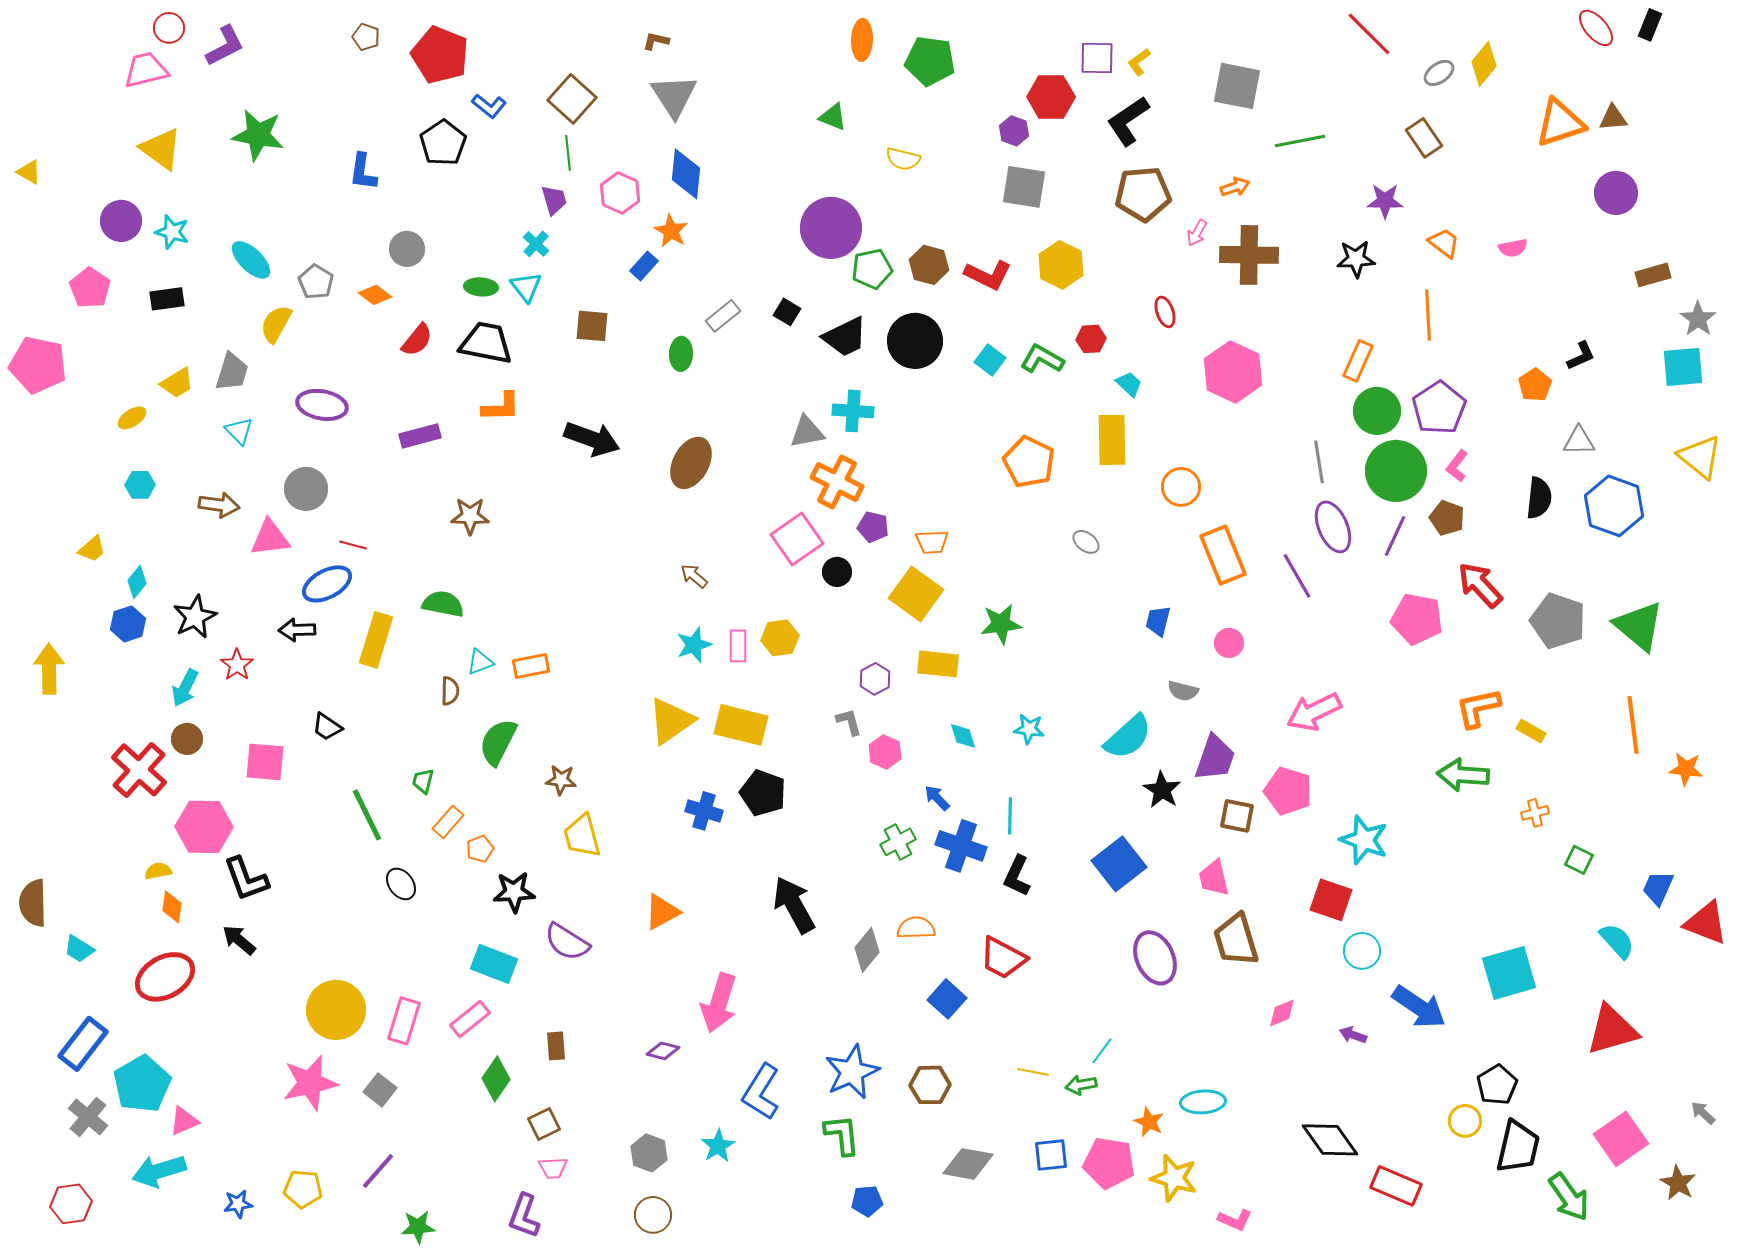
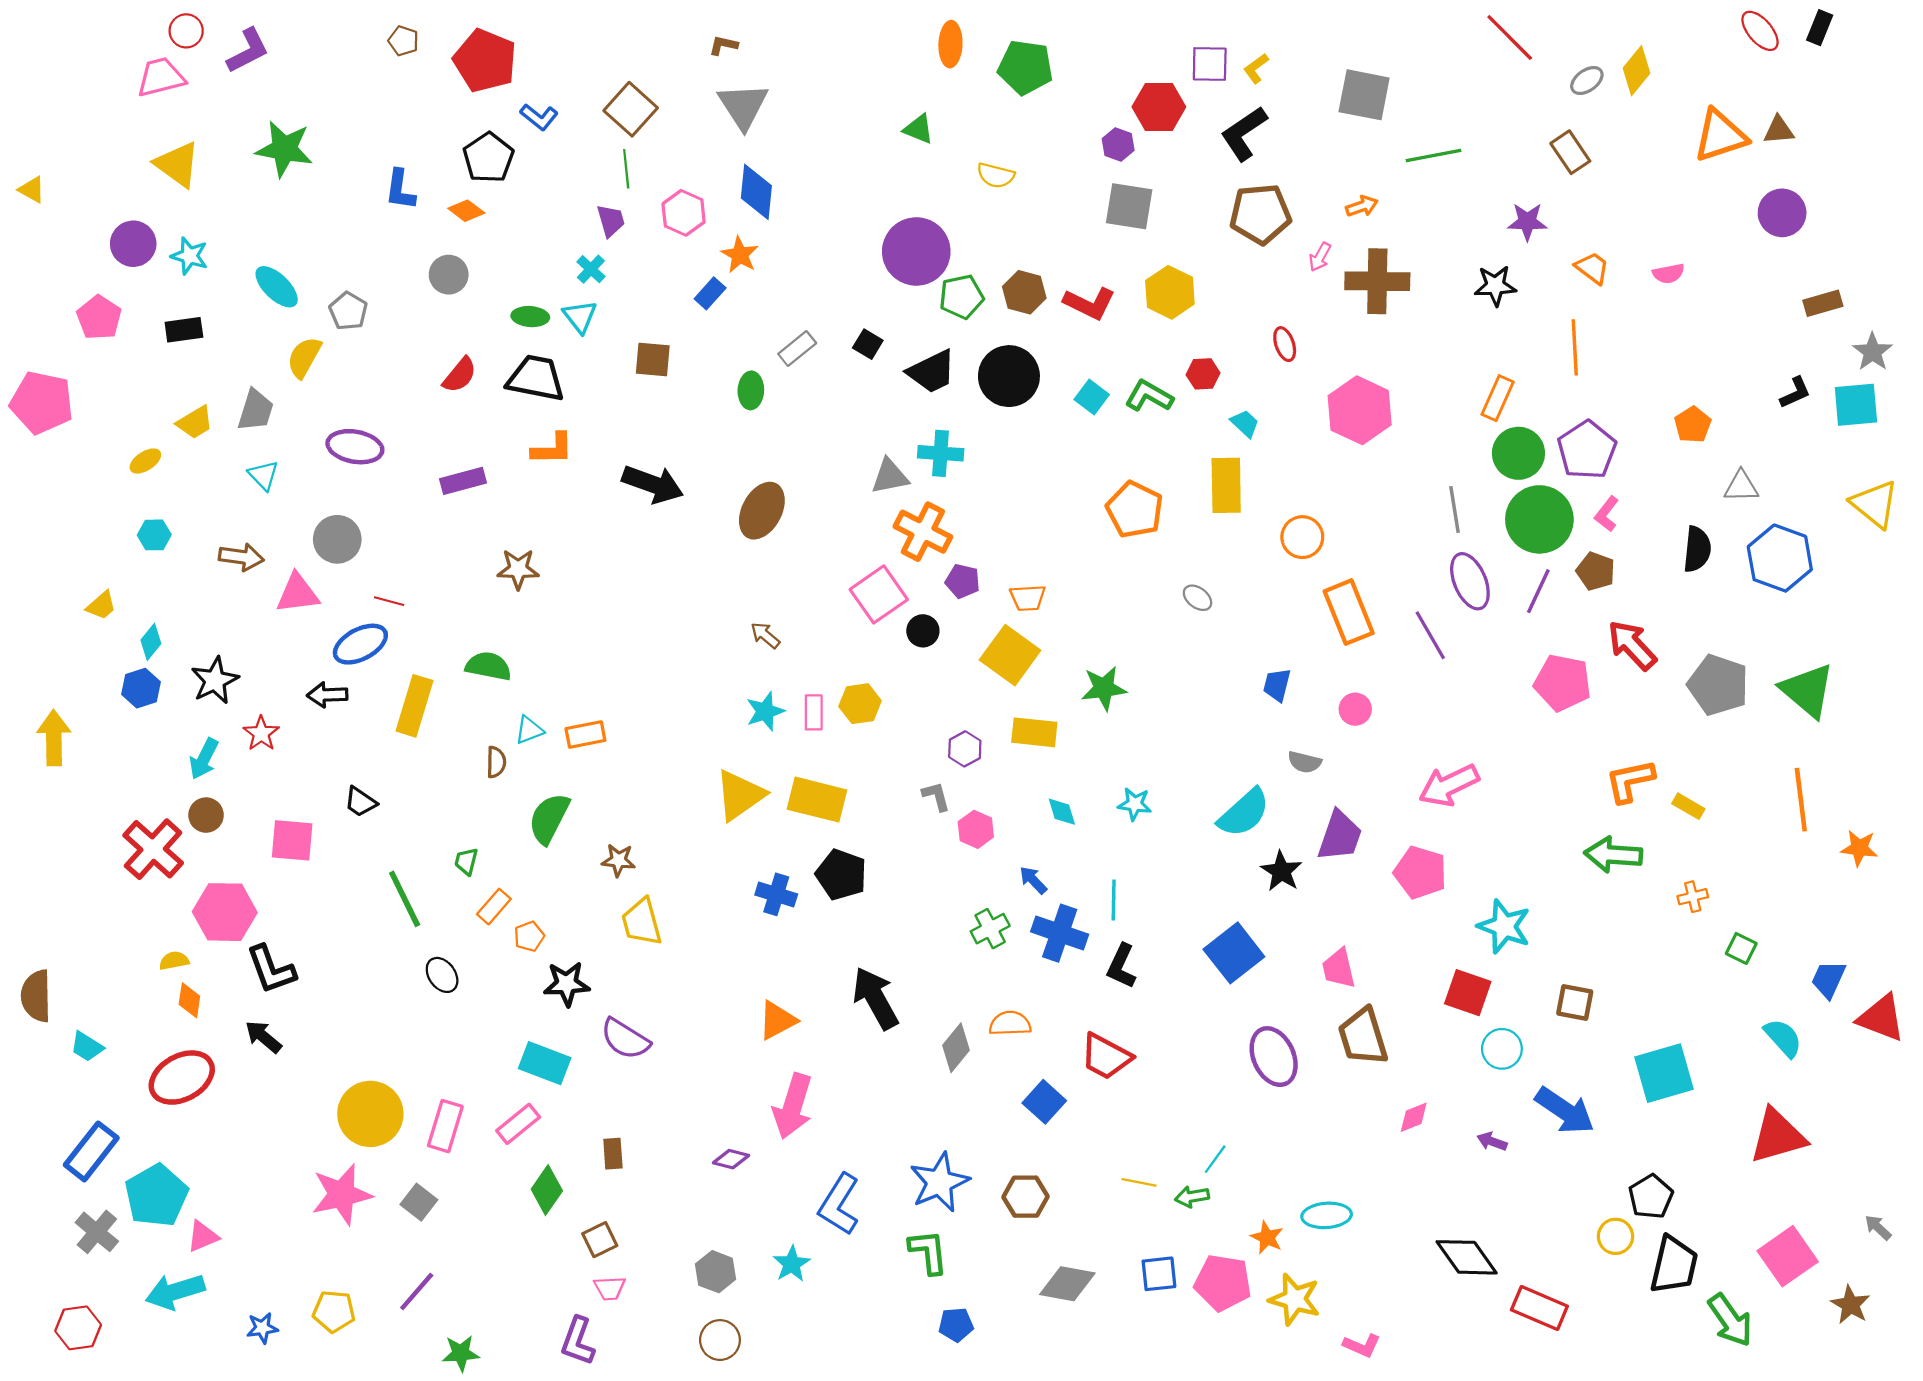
orange diamond: (375, 295) -> (466, 211), moved
black L-shape: (1581, 356) -> (1795, 393), moved
brown square: (1237, 816) -> (1575, 1003), moved
orange triangle: (662, 912) -> (777, 1020), moved

